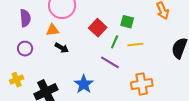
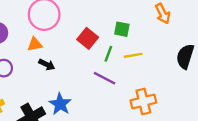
blue star: (84, 84) -> (60, 104), moved

